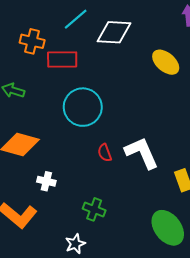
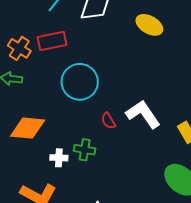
orange cross: (32, 41) -> (19, 48), moved, turned 30
green cross: (94, 209) -> (85, 150), moved

